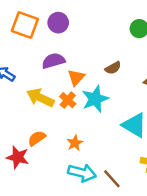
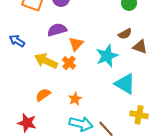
brown semicircle: (113, 68) -> (125, 34), moved
cyan star: (95, 99) -> (107, 56), moved
red star: (18, 157) -> (27, 123), moved

